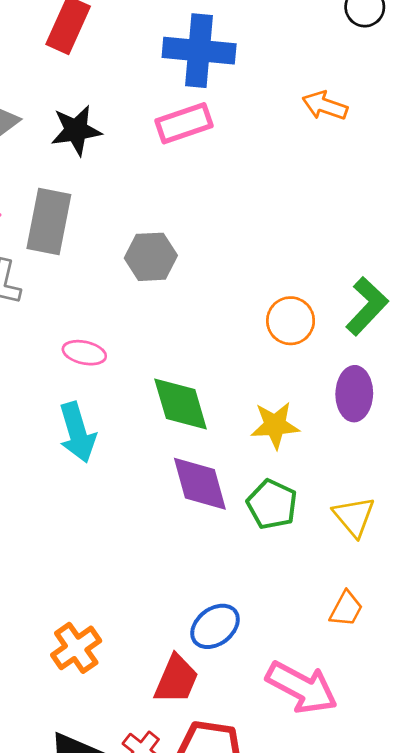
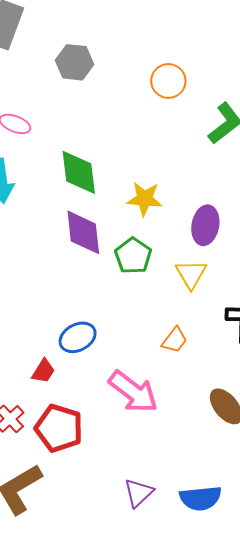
orange circle: (291, 321) -> (168, 81), moved
purple ellipse: (354, 394) -> (205, 225), moved
red trapezoid: (176, 679) -> (43, 371), size x0.7

